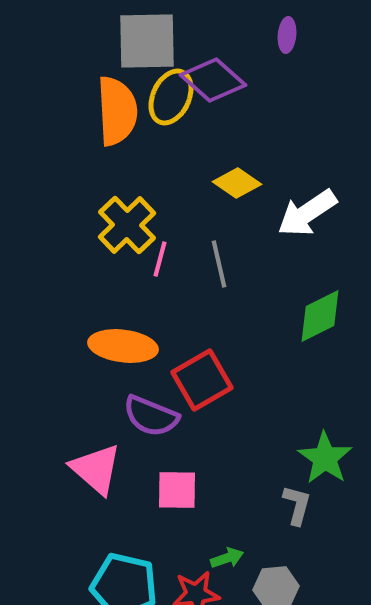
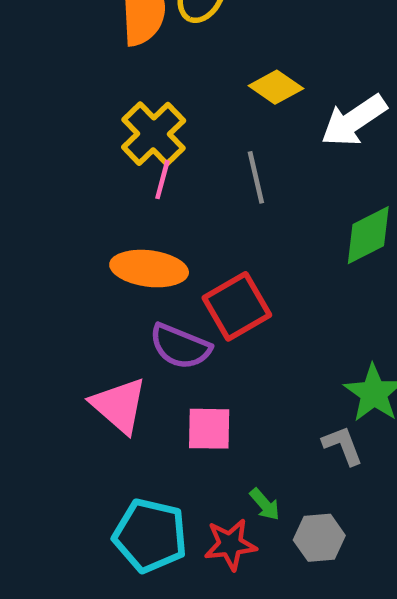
pink line: (160, 259) -> (162, 180), moved
gray L-shape: (297, 505) -> (343, 445), turned -36
green arrow: (227, 558) -> (265, 504), turned 68

